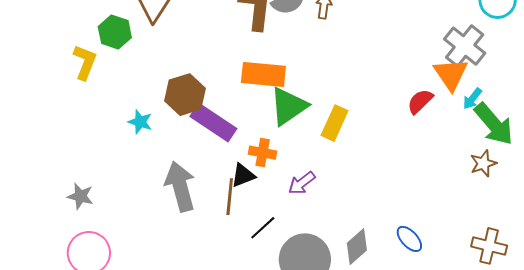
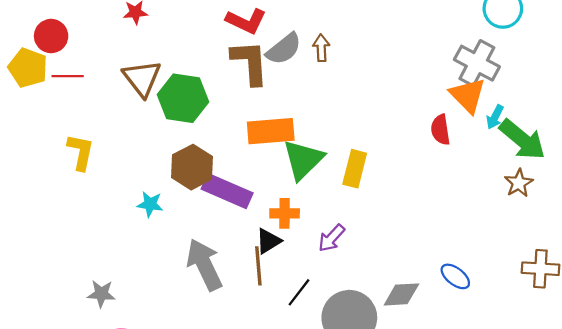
green hexagon: (115, 32) -> (183, 98), moved, size x1.4
red semicircle: (420, 101) -> (440, 130), turned -44
gray diamond: (357, 247) -> (401, 294), turned 48

